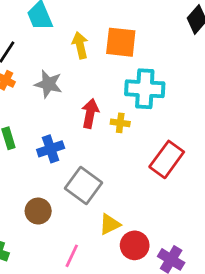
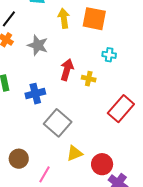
cyan cross: (145, 89) -> (109, 55), size x0.5
brown circle: (38, 211) -> (19, 159), moved
red circle: (135, 245) -> (102, 164), moved

